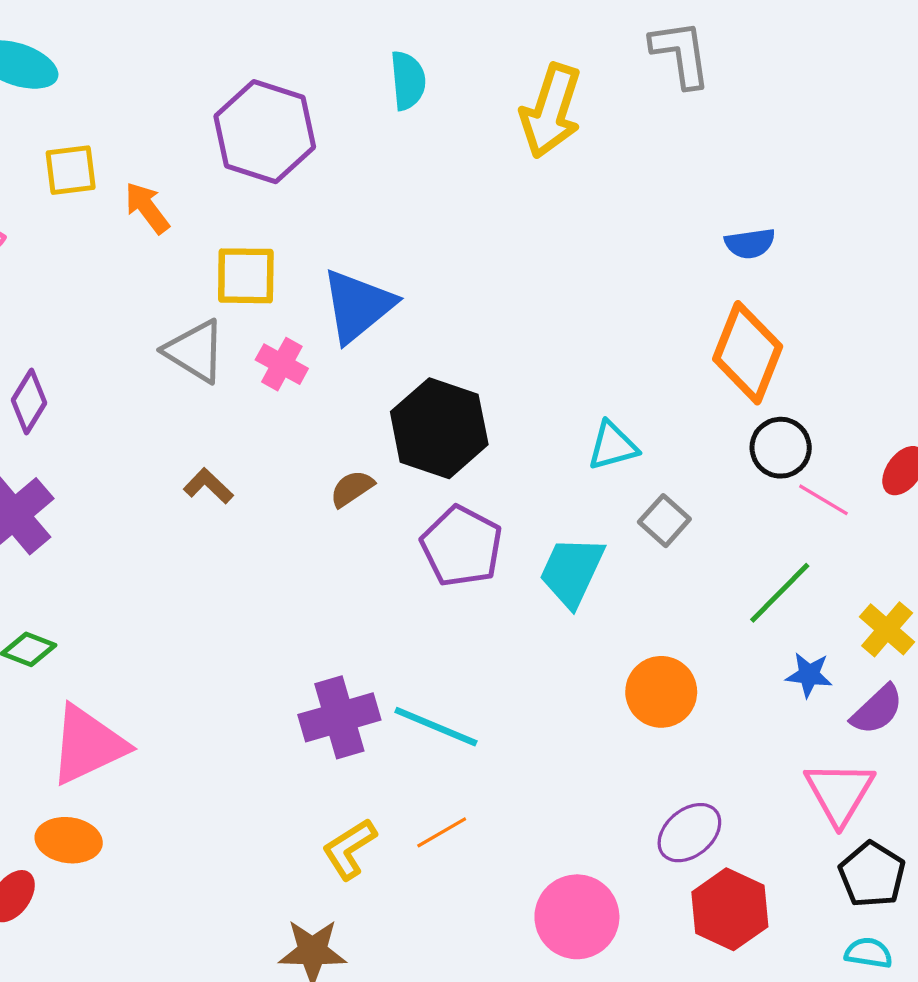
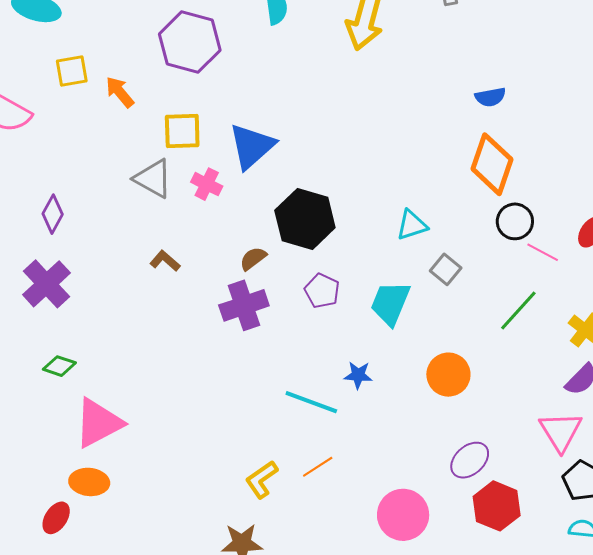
purple pentagon: (462, 546) -> (322, 291), size x0.7
blue star: (809, 675) -> (358, 375), moved
purple cross: (339, 717) -> (244, 305), moved

